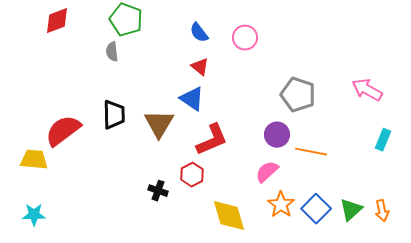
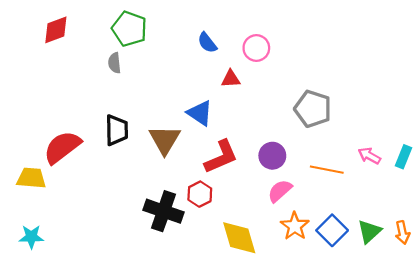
red triangle: (200, 67) -> (231, 79), moved, turned -42
pink arrow: (367, 90) -> (369, 156), moved, size x0.7
purple circle: (277, 135) -> (272, 156), moved
black cross: (158, 191) -> (164, 211), size x1.8

